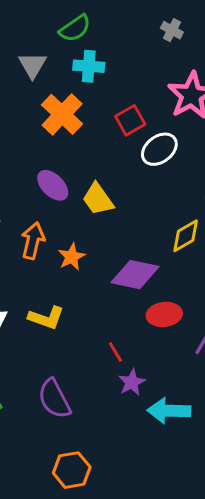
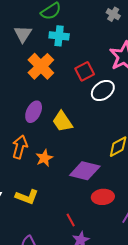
purple ellipse: (53, 185) -> (34, 112), turned 70

